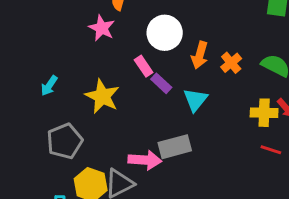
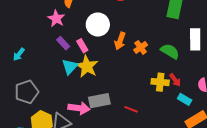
purple rectangle: (161, 83) -> (63, 43), moved
yellow star: (102, 96) -> (87, 66), moved
cyan triangle: (195, 100) -> (70, 67), moved
red line: (271, 150) -> (131, 109), moved

